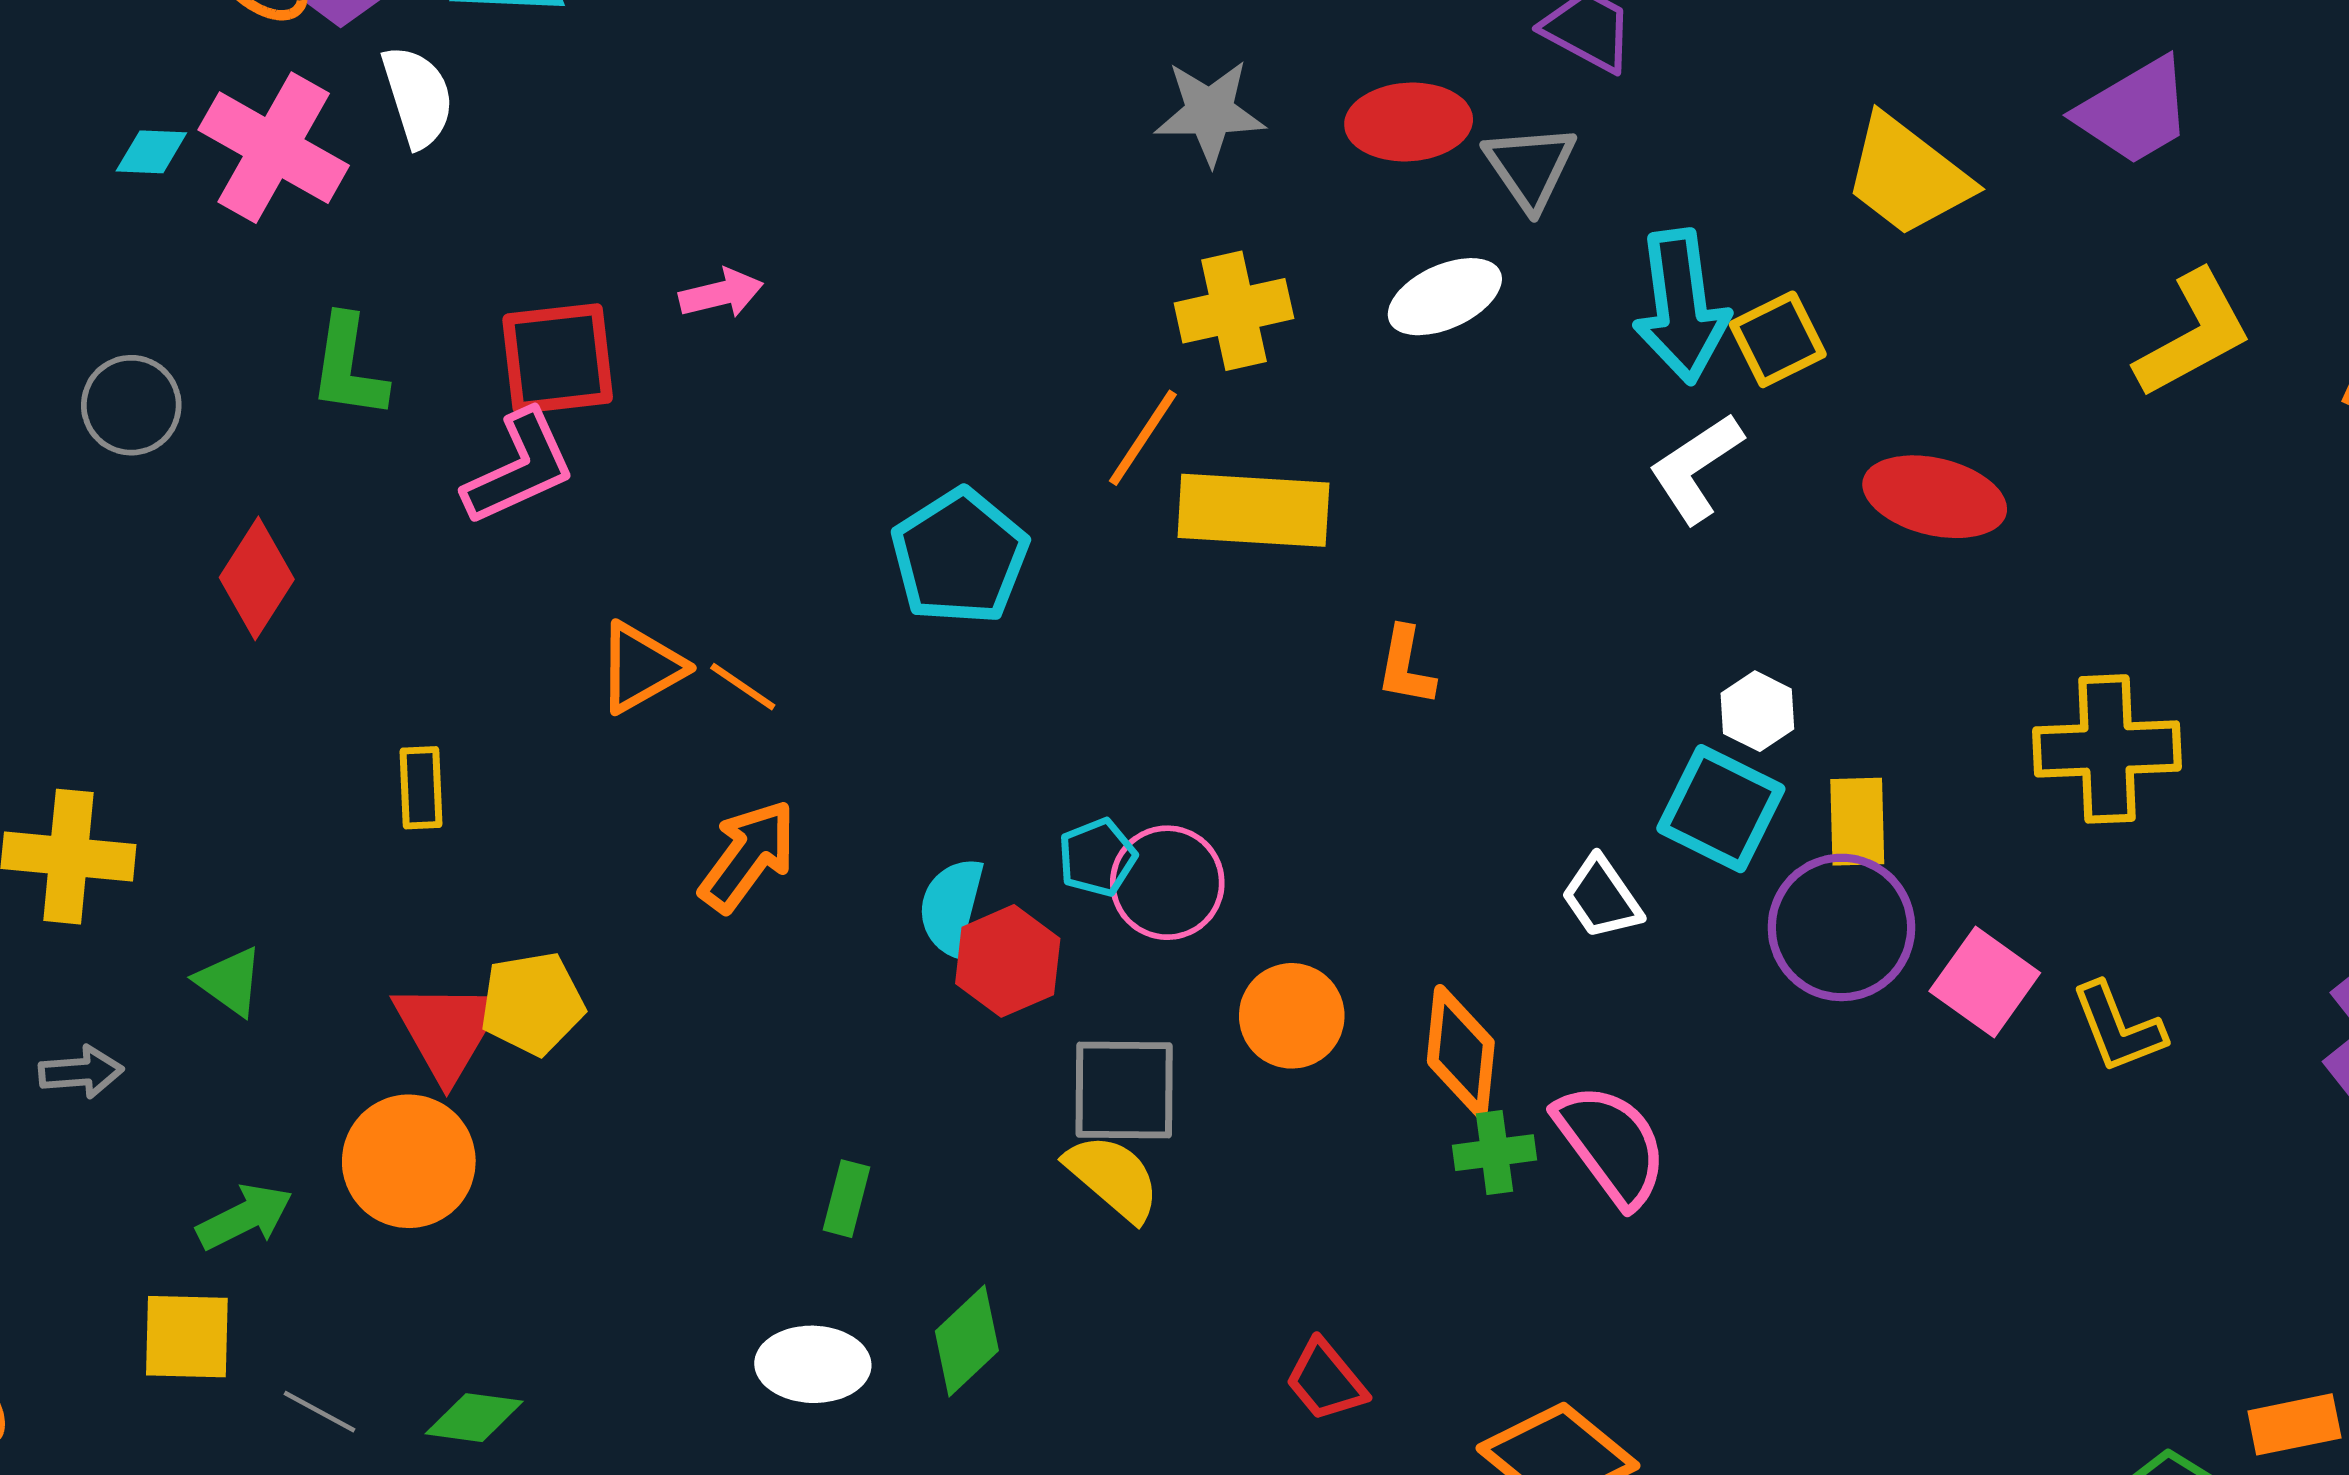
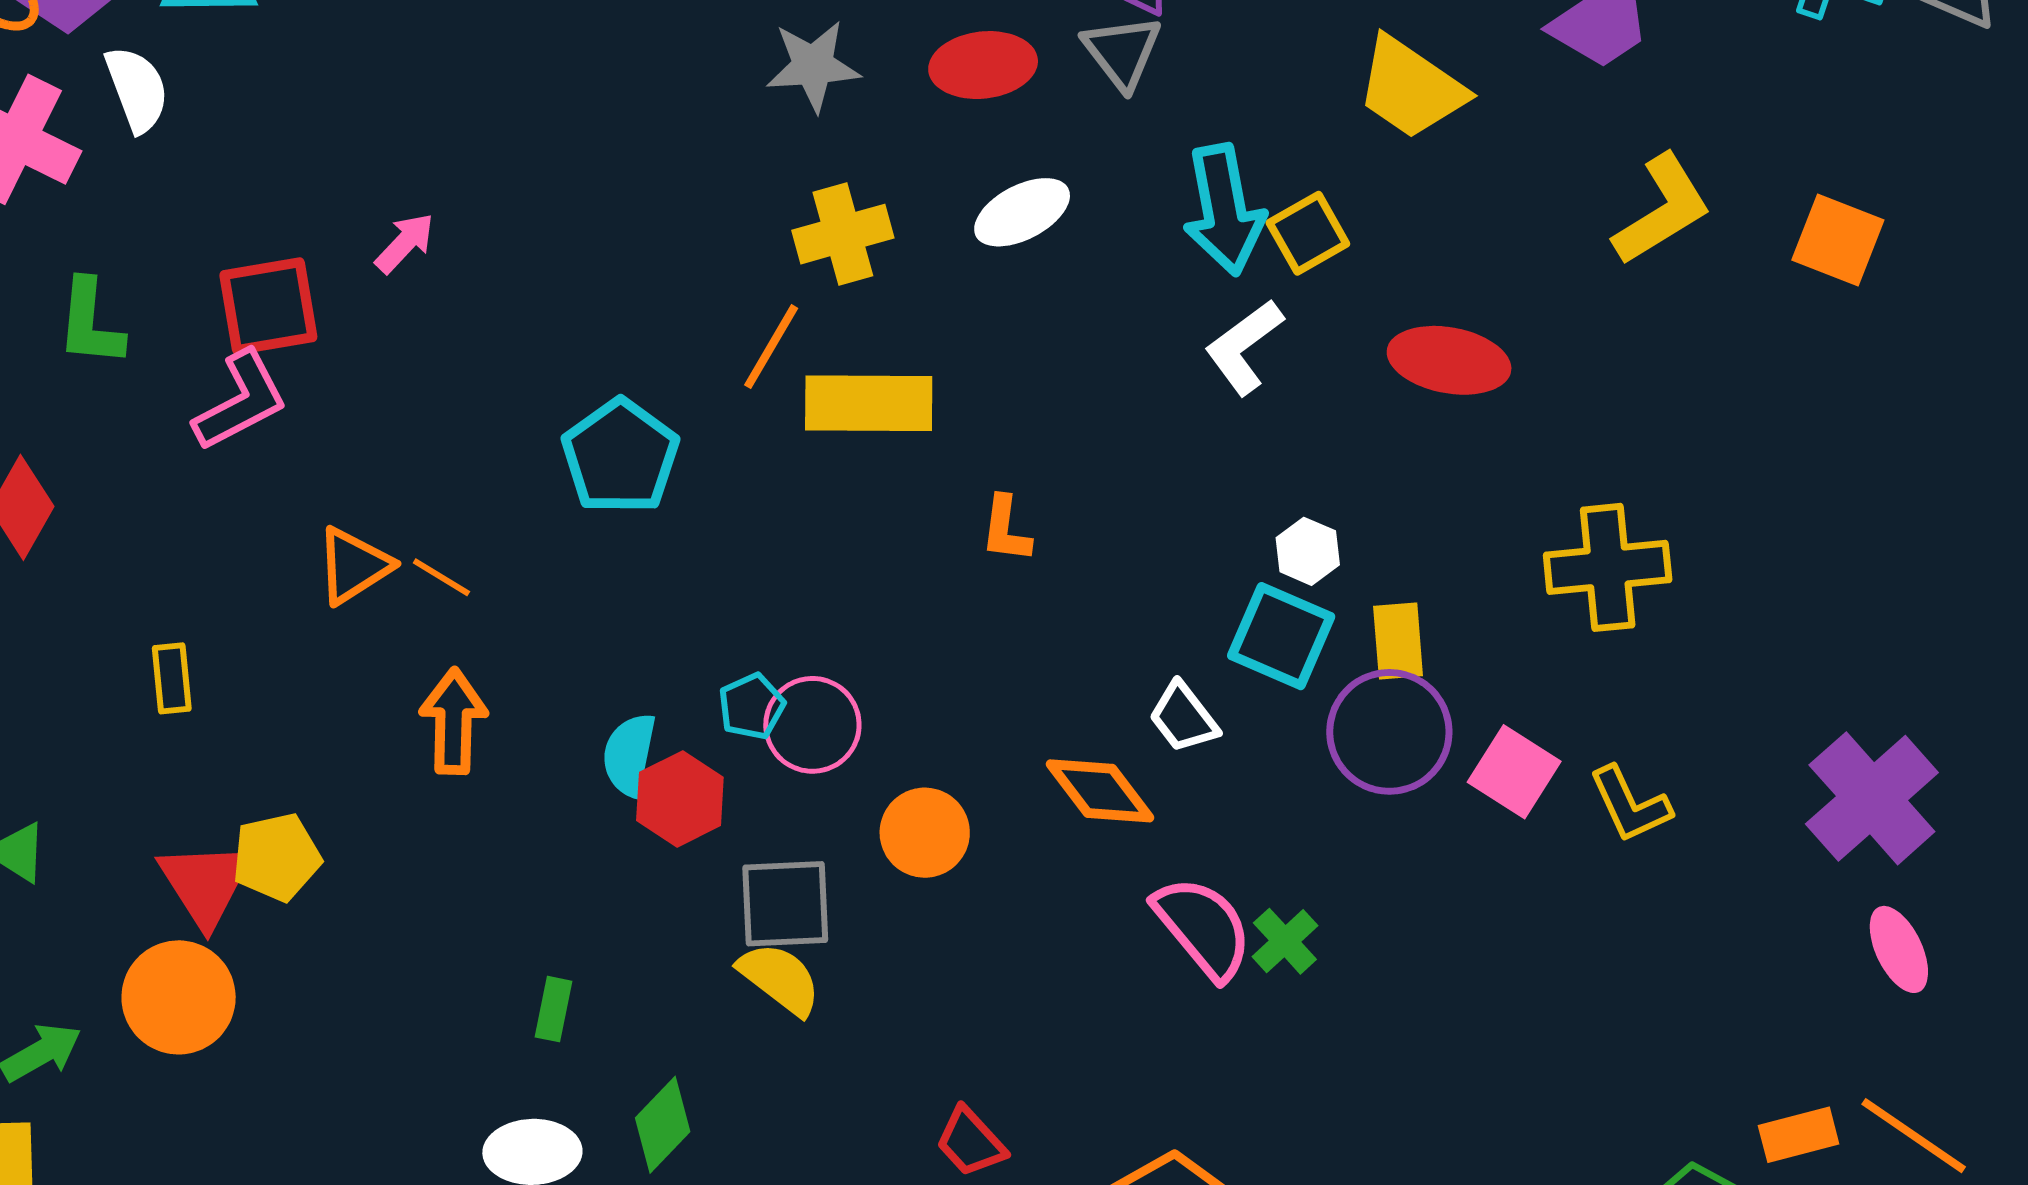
gray triangle: (1530, 167) -> (1122, 52), moved
pink arrow: (721, 293) -> (405, 243), turned -30
orange arrow: (748, 856) -> (453, 721), turned -32
orange diamond: (1461, 1052) -> (1100, 791), moved, turned -40
green cross: (1495, 1153) -> (1285, 941), moved, turned -32

